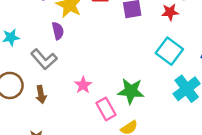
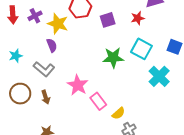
pink star: (83, 85) -> (78, 85), size x1.5
green star: (131, 91) -> (113, 58), moved

